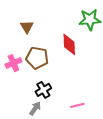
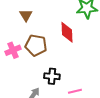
black cross: (43, 90) -> (52, 76), moved, turned 35

